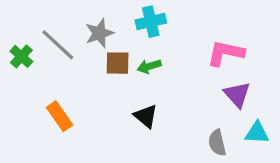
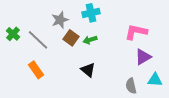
gray line: (58, 45) -> (38, 40), moved
brown square: (118, 63) -> (71, 38), turned 35
purple triangle: (237, 95) -> (143, 57), turned 42

